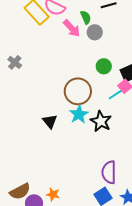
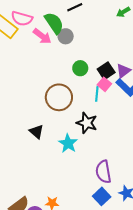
green semicircle: (86, 17) -> (54, 23), size x1.6
cyan line: (116, 94) -> (97, 94), turned -42
cyan star: (79, 114) -> (68, 143), moved

